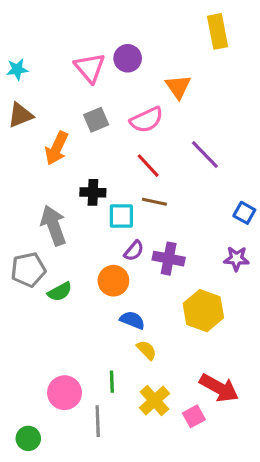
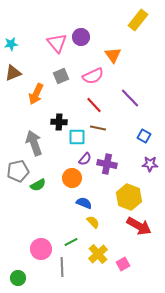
yellow rectangle: (218, 31) -> (138, 20), turned 50
blue square: (244, 213) -> (144, 136), moved
green line: (112, 382) -> (71, 242), turned 64
red arrow: (219, 388) -> (139, 226), moved

